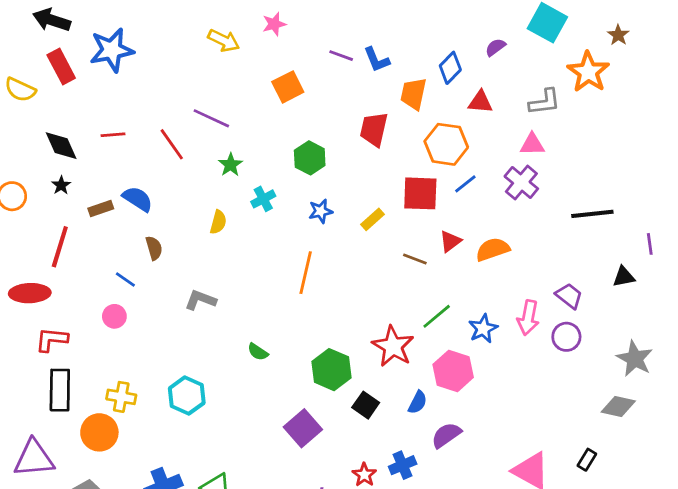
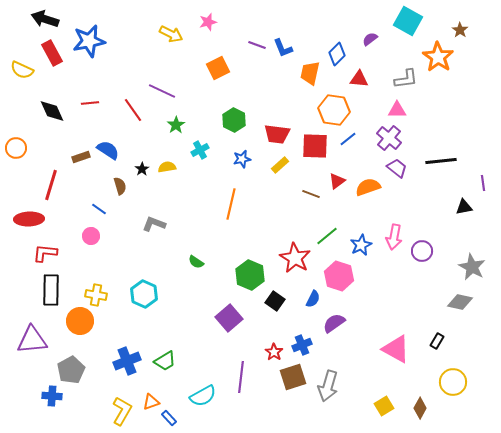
red trapezoid: (374, 129) -> (277, 134), moved, turned -96
black star: (61, 185) -> (142, 169), moved
yellow semicircle: (218, 222) -> (167, 167), turned -114
purple trapezoid: (569, 296) -> (397, 168), moved

